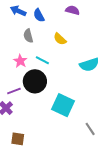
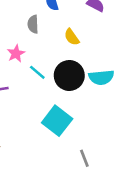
cyan line: (42, 60) -> (37, 72), moved
black circle: (35, 81) -> (69, 75), moved

